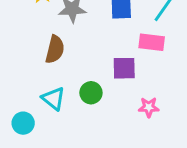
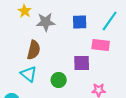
cyan triangle: (53, 99) -> (29, 74), moved

